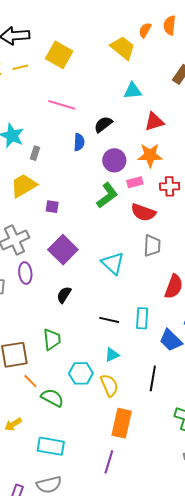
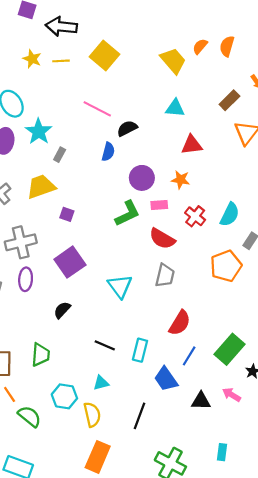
black semicircle: (103, 124) -> (127, 128), moved
orange star: (150, 155) -> (181, 180), size x0.7
red cross: (170, 186) -> (195, 216), turned 30

